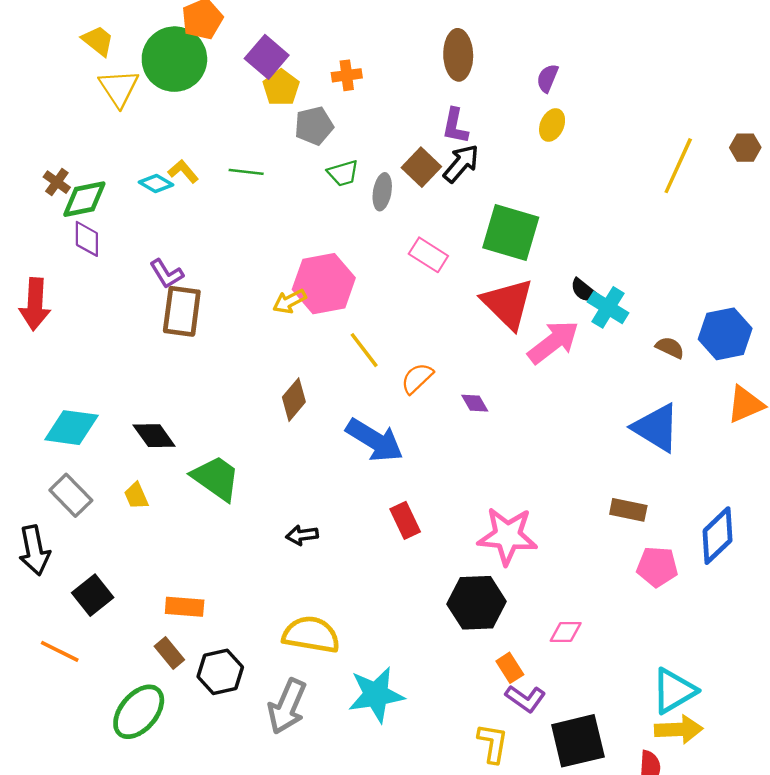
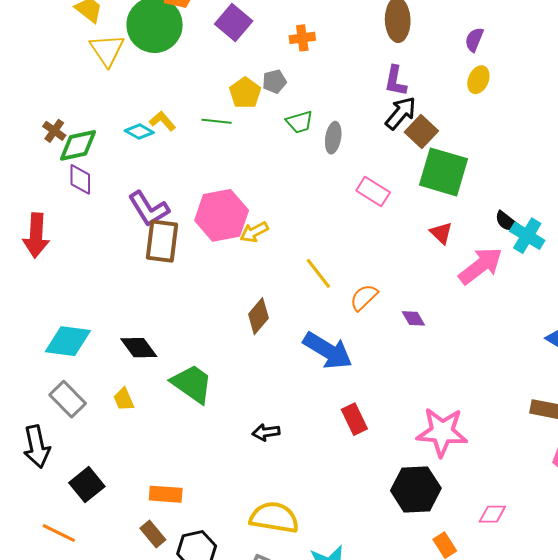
yellow pentagon: (281, 88) -> (245, 93), moved
gray pentagon: (314, 126) -> (274, 81), size x0.7
brown square: (421, 167) -> (421, 132), moved
purple L-shape: (166, 274) -> (149, 209), size x1.4
pink hexagon: (324, 284) -> (222, 215), moved
red triangle: (508, 304) -> (441, 233), size x0.5

